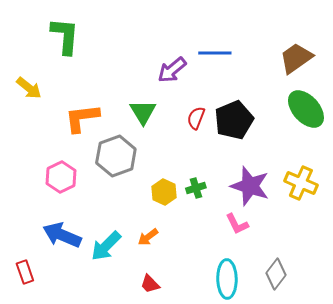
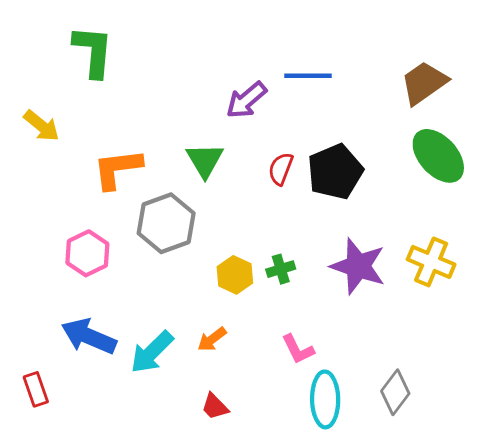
pink L-shape: (237, 224) -> (298, 349), moved

